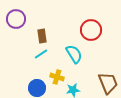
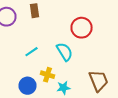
brown rectangle: (42, 36) -> (34, 11), moved

